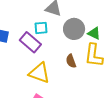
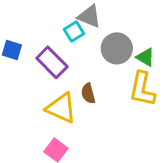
cyan square: (41, 28) -> (74, 32), moved, turned -32
brown semicircle: (71, 61) -> (88, 93), moved

